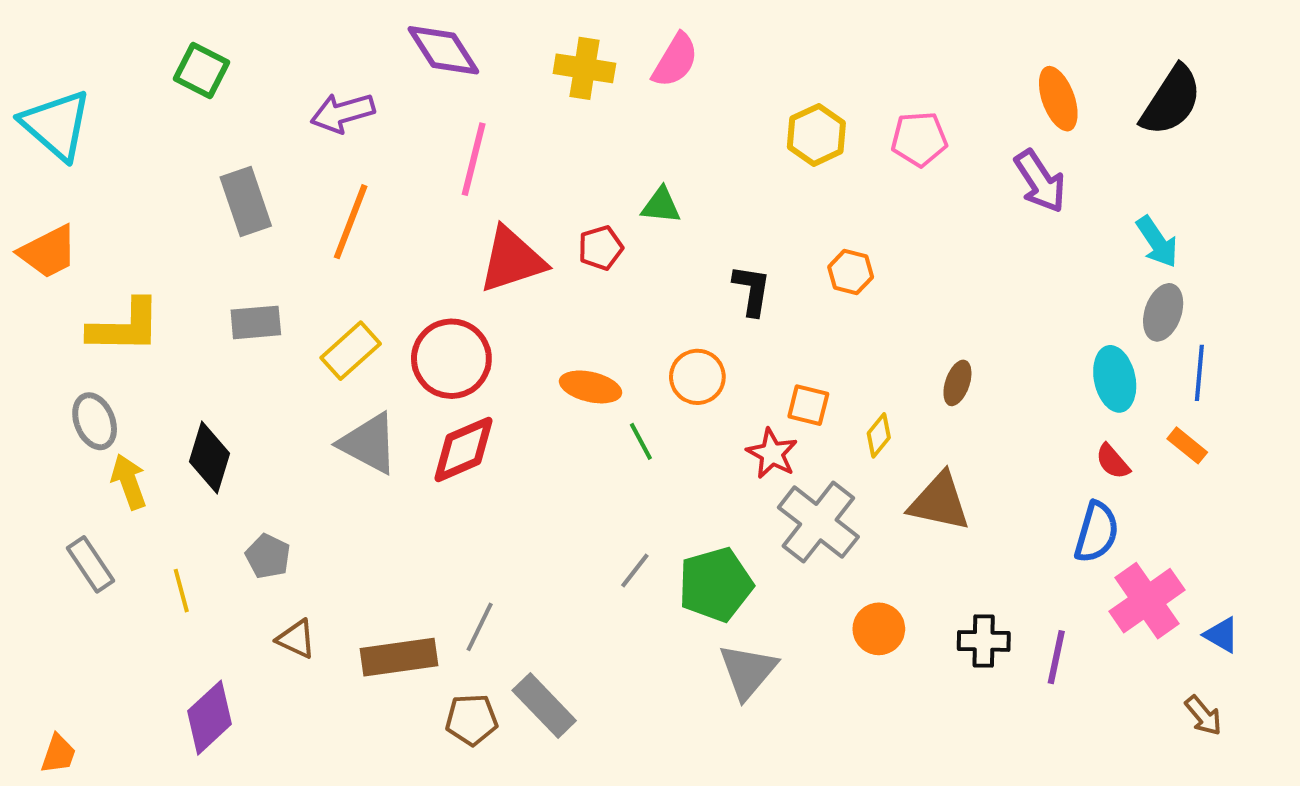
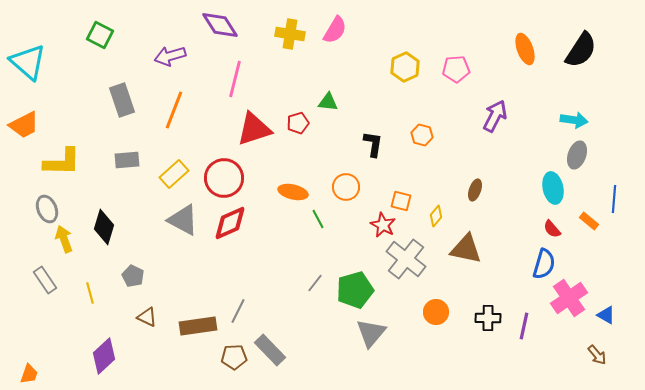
purple arrow: (1040, 181) -> (495, 116), moved, turned -120
cyan arrow: (1157, 242) -> (574, 120), turned -48
blue line: (1199, 373) -> (614, 199), moved

